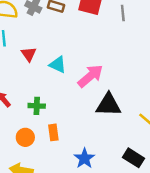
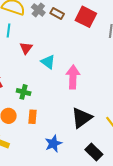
pink arrow: (90, 76) -> (73, 77), turned -60
black triangle: (109, 105) -> (82, 118), moved, turned -50

